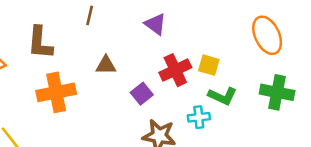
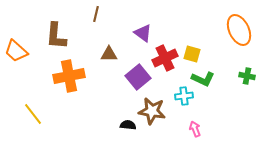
purple triangle: (155, 24) -> (143, 33), moved
green cross: (277, 92) -> (247, 76), size x0.6
purple square: (142, 94) -> (138, 77), size x1.4

